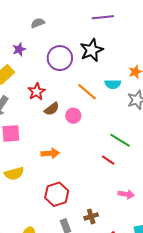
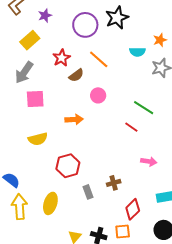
orange line: (87, 92) -> (99, 59), moved
pink circle: (73, 116) -> (98, 95), moved
red hexagon: (57, 194) -> (68, 166), moved

